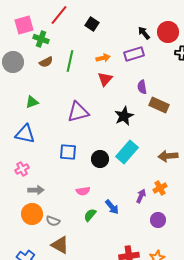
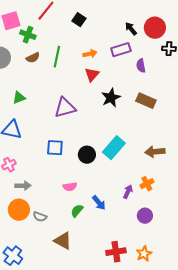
purple semicircle: (142, 87) -> (141, 66), moved
black star: (124, 116) -> (111, 98), moved
brown triangle: (60, 245) -> (63, 241), moved

